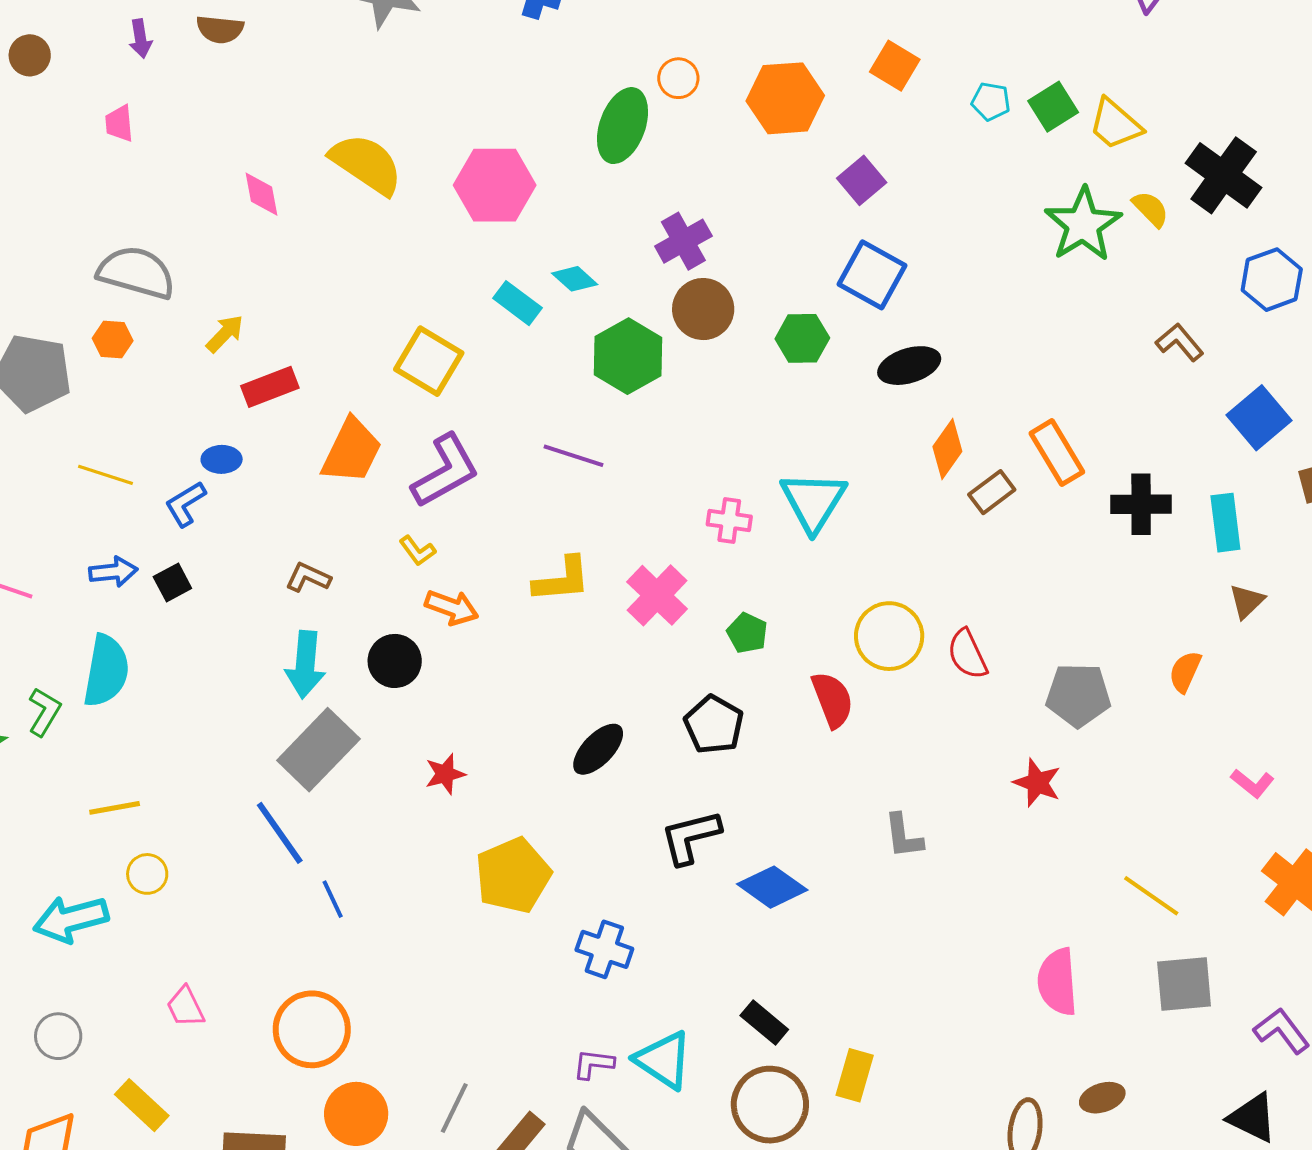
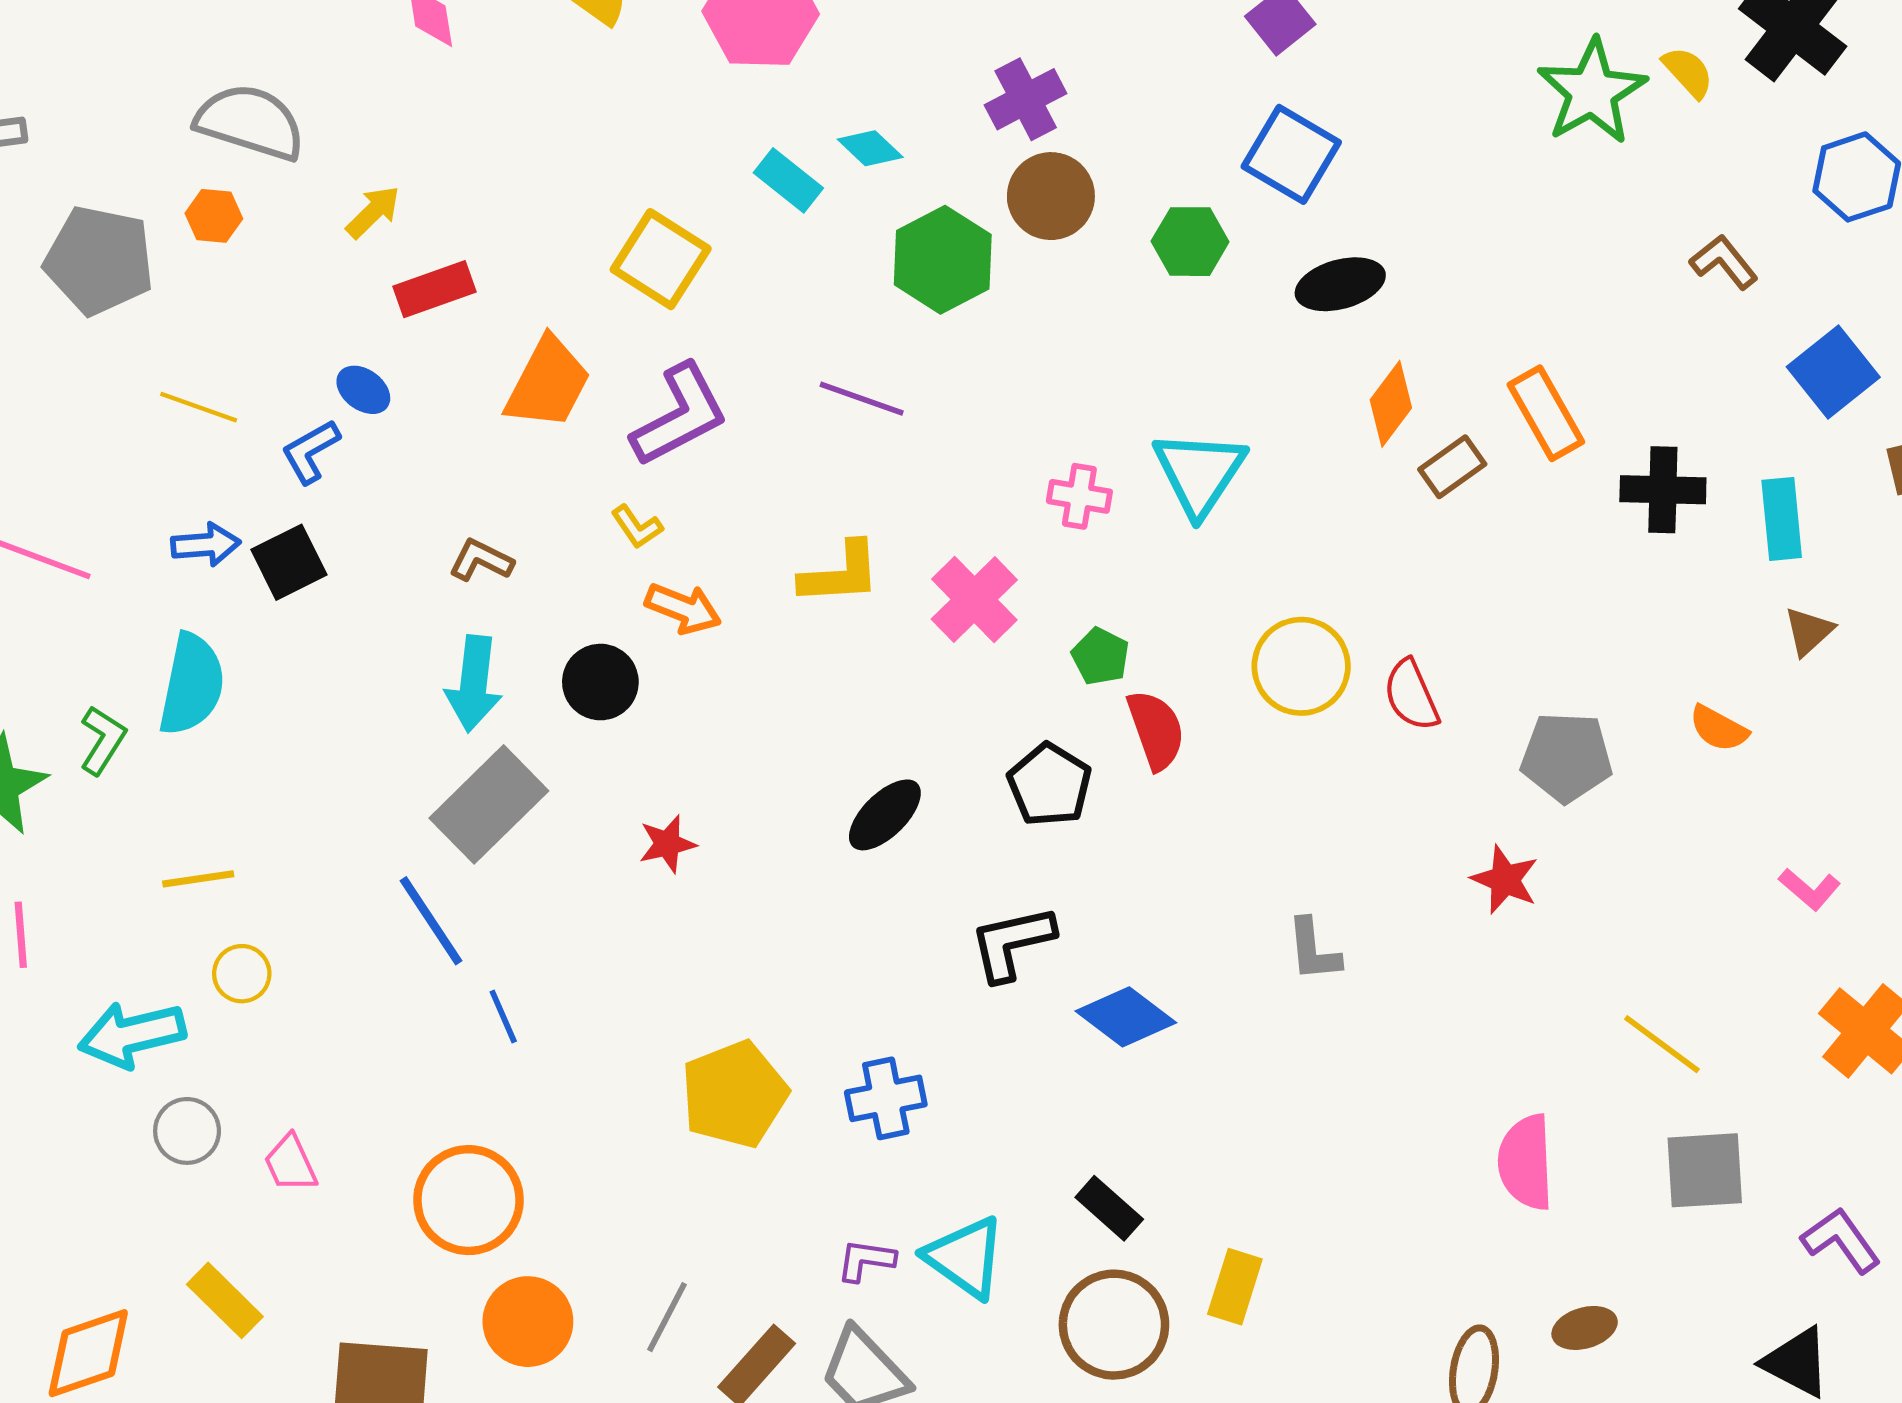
blue ellipse: (222, 459) -> (363, 390), turned 36
black square: (172, 583) -> (289, 562), size x1.4
orange semicircle: (1185, 672) -> (1719, 728), turned -87
red semicircle: (832, 700) -> (1156, 730), moved
yellow pentagon: (513, 875) -> (734, 1094), moved
blue cross: (604, 949) -> (886, 1098), turned -32
gray circle: (58, 1036) -> (187, 1131), moved

